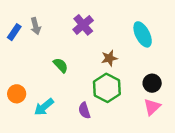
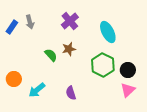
cyan ellipse: (143, 34) -> (108, 32), moved
brown star: (109, 58) -> (69, 49), moved
green hexagon: (107, 88) -> (103, 65), moved

